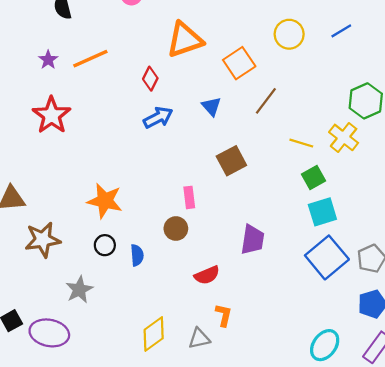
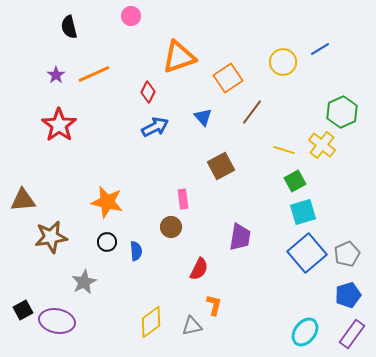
yellow circle: (289, 34) -> (283, 62), moved
red semicircle: (207, 275) -> (199, 269), turned -40

